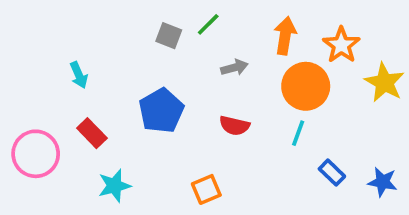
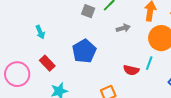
red semicircle: (234, 126) -> (131, 70), moved
cyan line: (298, 133) -> (149, 63), moved

